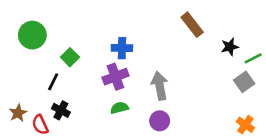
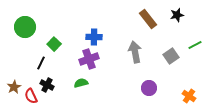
black star: (230, 47) -> (177, 15), moved
gray square: (244, 82) -> (171, 56), moved
gray arrow: (160, 86) -> (135, 52), moved
green semicircle: (119, 108) -> (81, 83), moved
purple circle: (160, 121) -> (149, 88), moved

